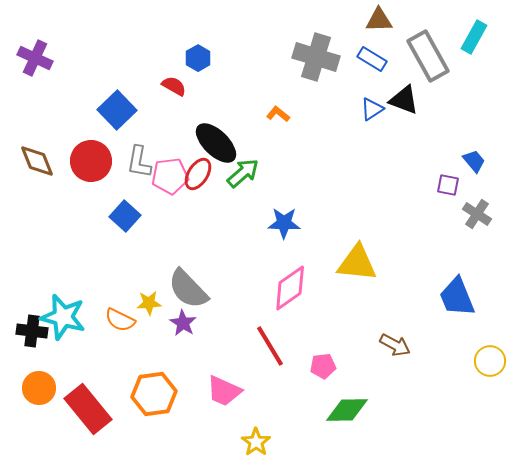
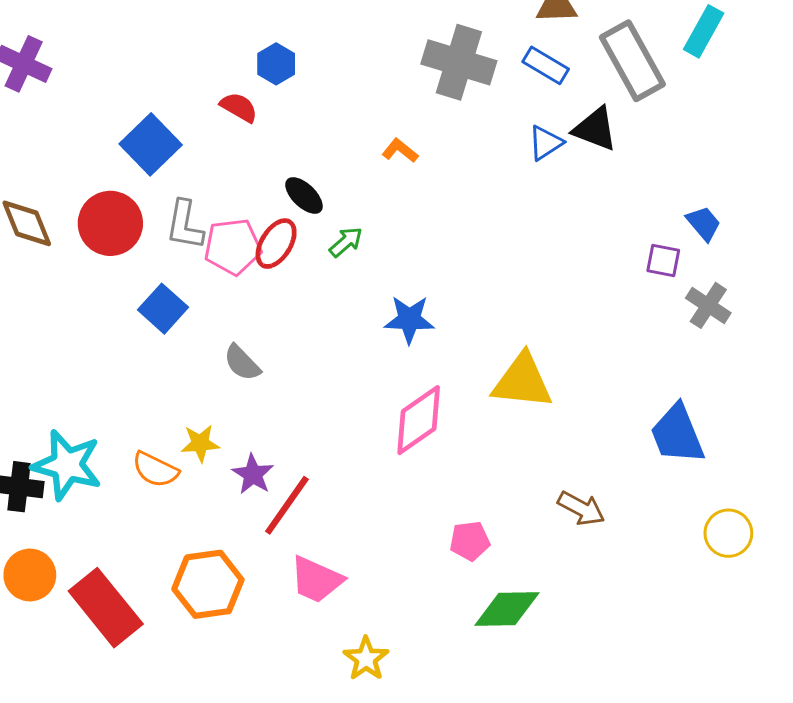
black ellipse: (216, 143) -> (304, 196), size x0.6
green arrow: (243, 173) -> (346, 242), size x0.7
gray semicircle: (188, 289) -> (242, 363), moved, size x0.6
red line: (270, 346) -> (287, 505), moved, turned 66

